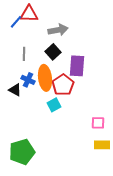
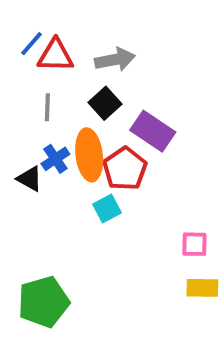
red triangle: (29, 14) -> (55, 56), moved
purple rectangle: (77, 66) -> (153, 131), turned -60
blue cross: (28, 80) -> (55, 159), turned 32

